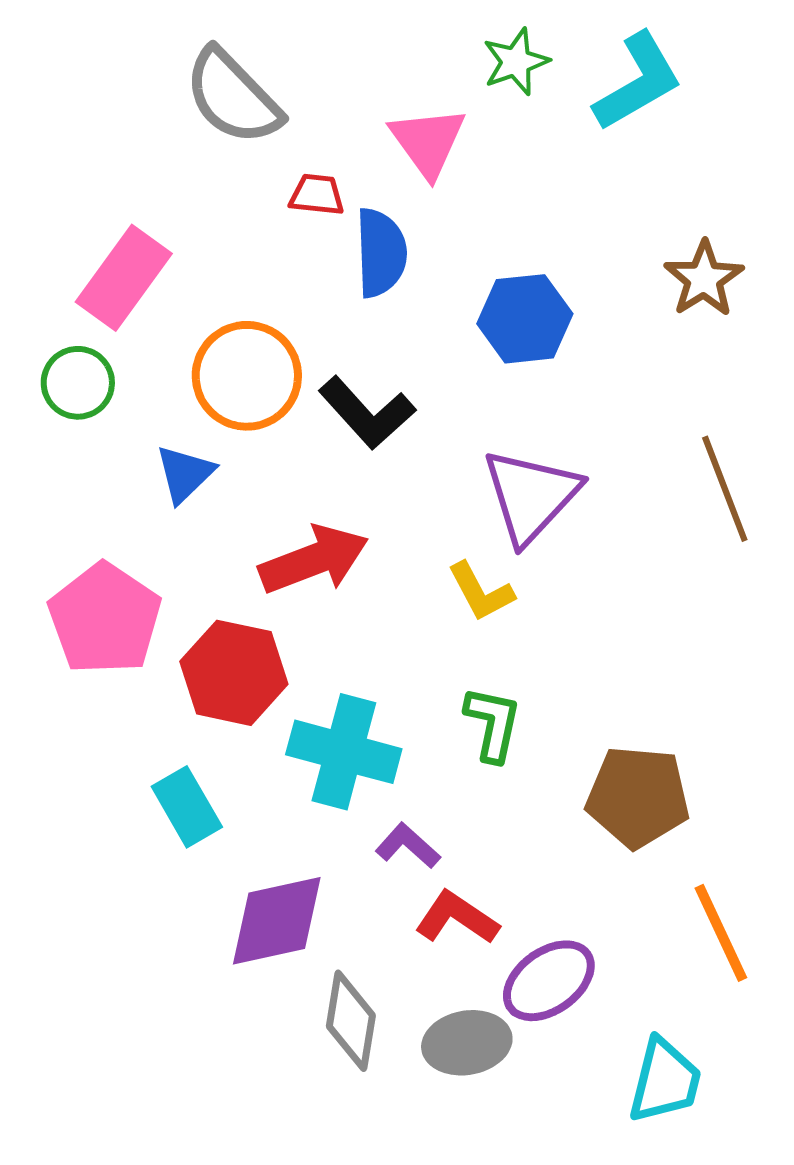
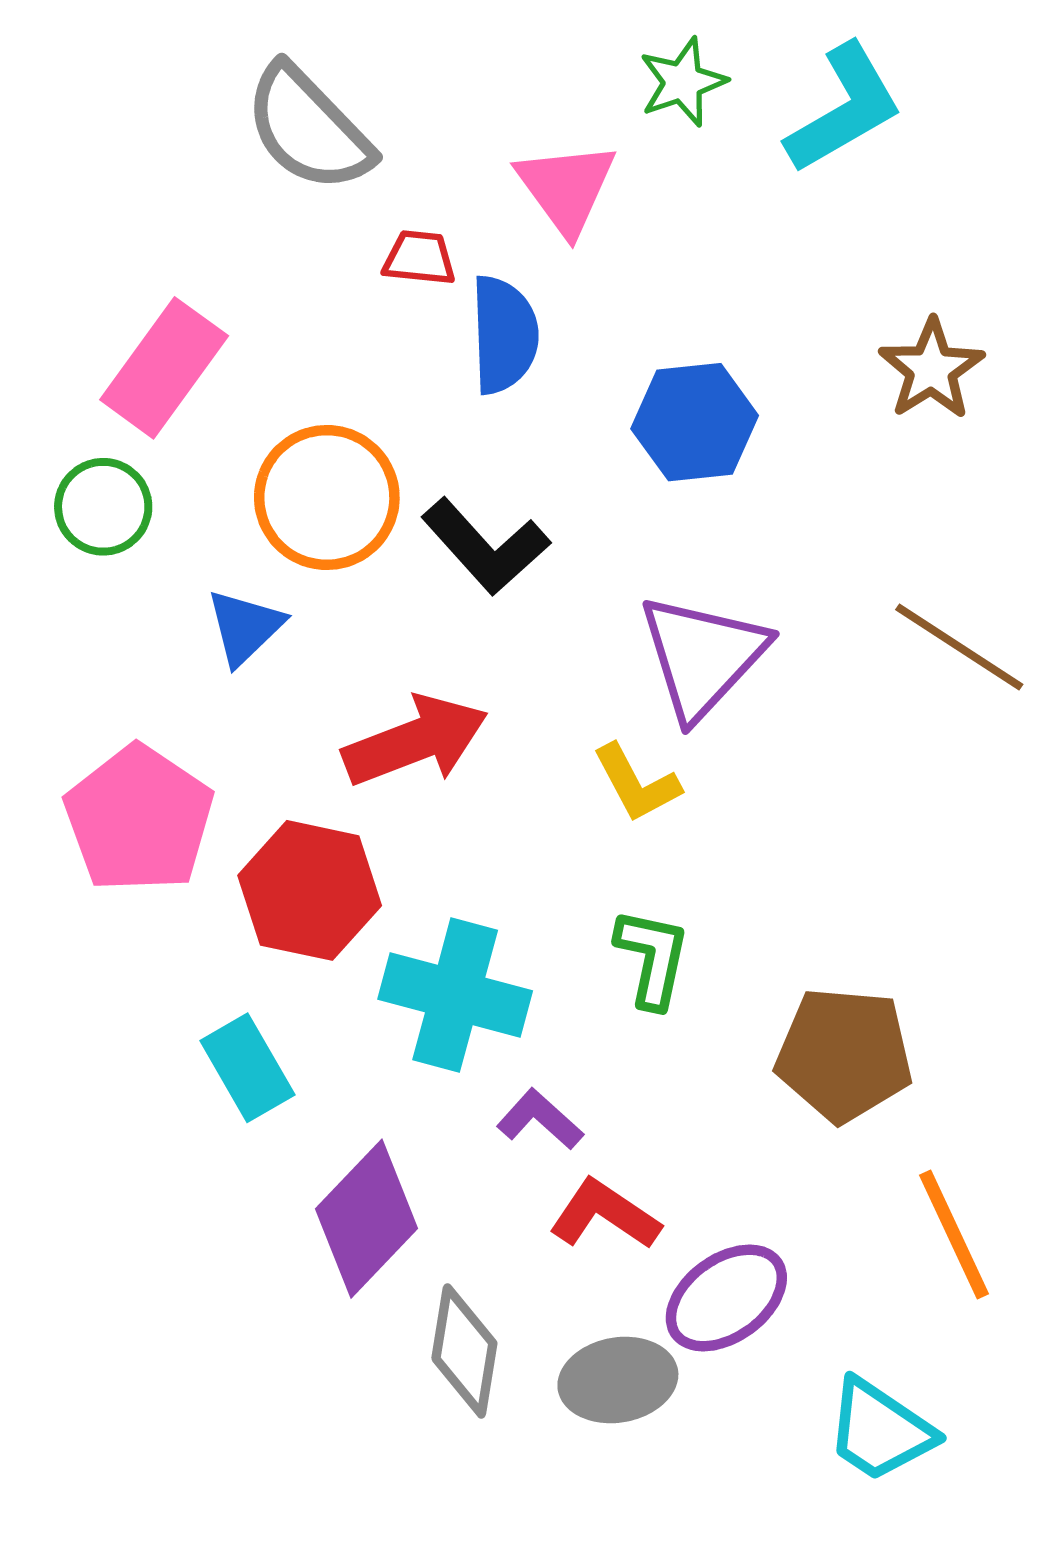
brown line: (725, 489) -> (959, 647), turned -36
purple diamond: (277, 921) -> (367, 1219), turned -34
cyan trapezoid: (665, 1081) -> (880, 1430), turned 110

